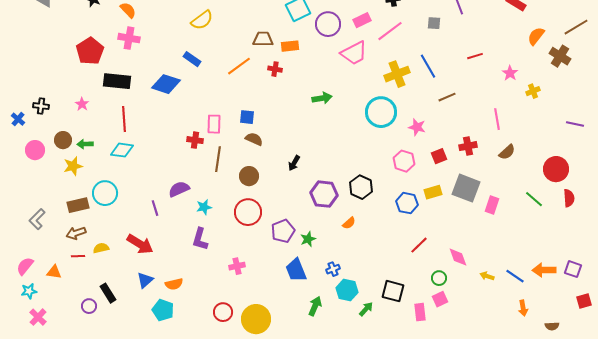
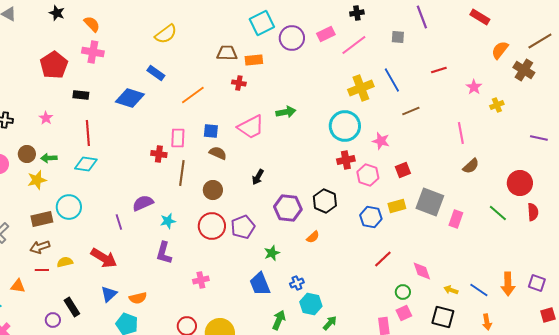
pink trapezoid: (354, 53) -> (251, 127), moved
orange line: (239, 66) -> (193, 95), moved
black rectangle: (117, 81) -> (81, 95), size x0.6
red cross: (468, 146) -> (346, 160), moved
purple pentagon: (283, 231) -> (243, 227), moved
orange arrow: (544, 270) -> (508, 284), turned -90
black square: (393, 291) -> (443, 317), moved

